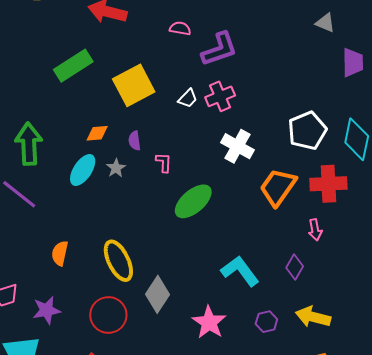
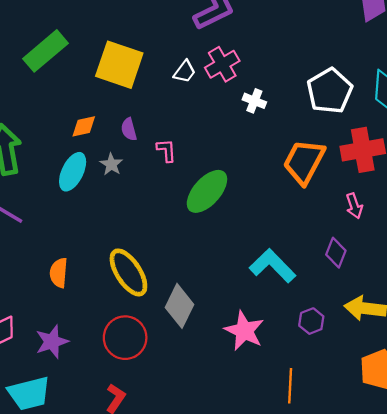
yellow square: (134, 85) -> (119, 65), turned -36
white cross: (238, 146) -> (254, 101), moved, size x0.6

